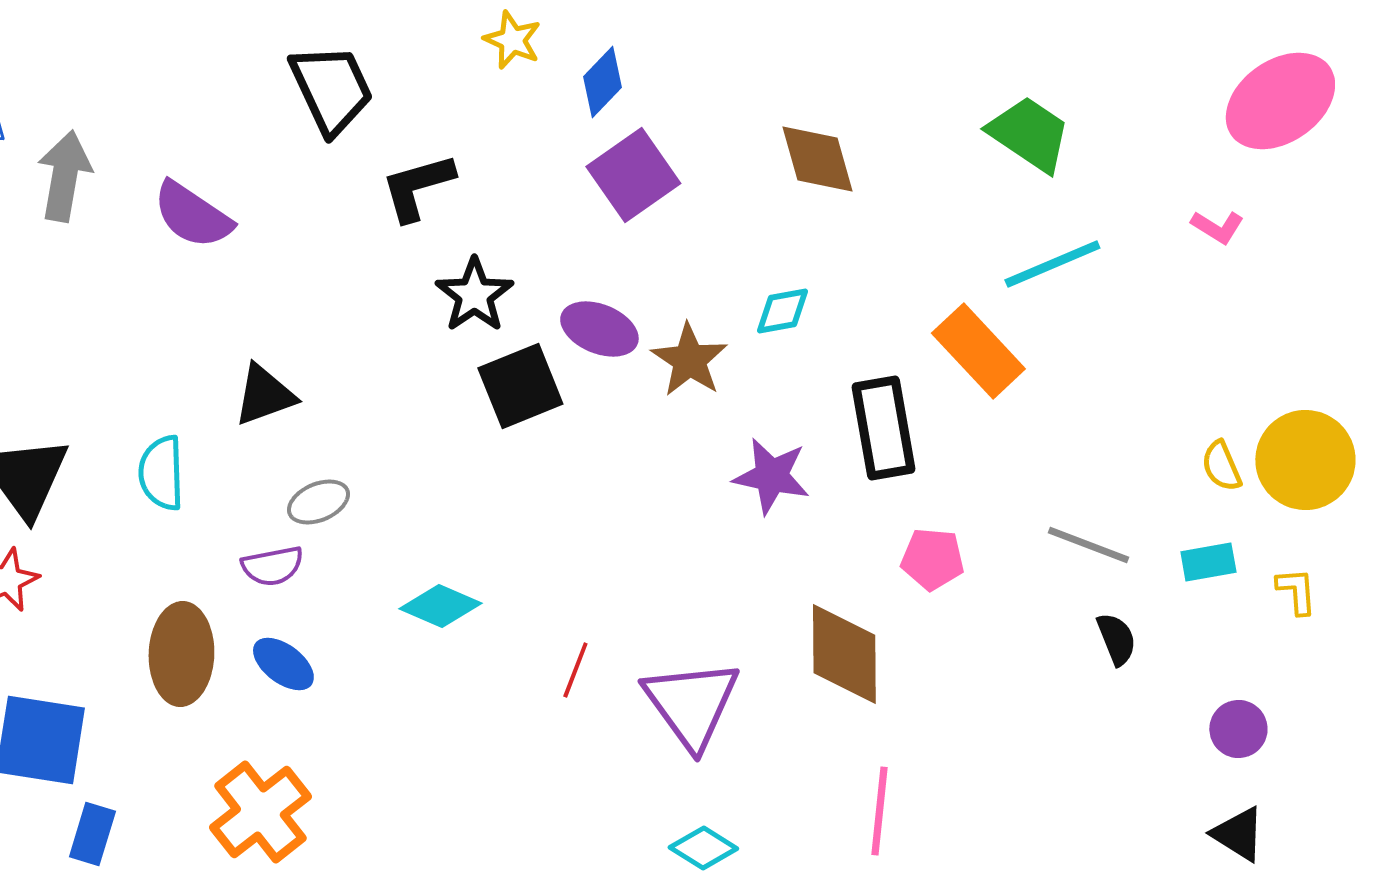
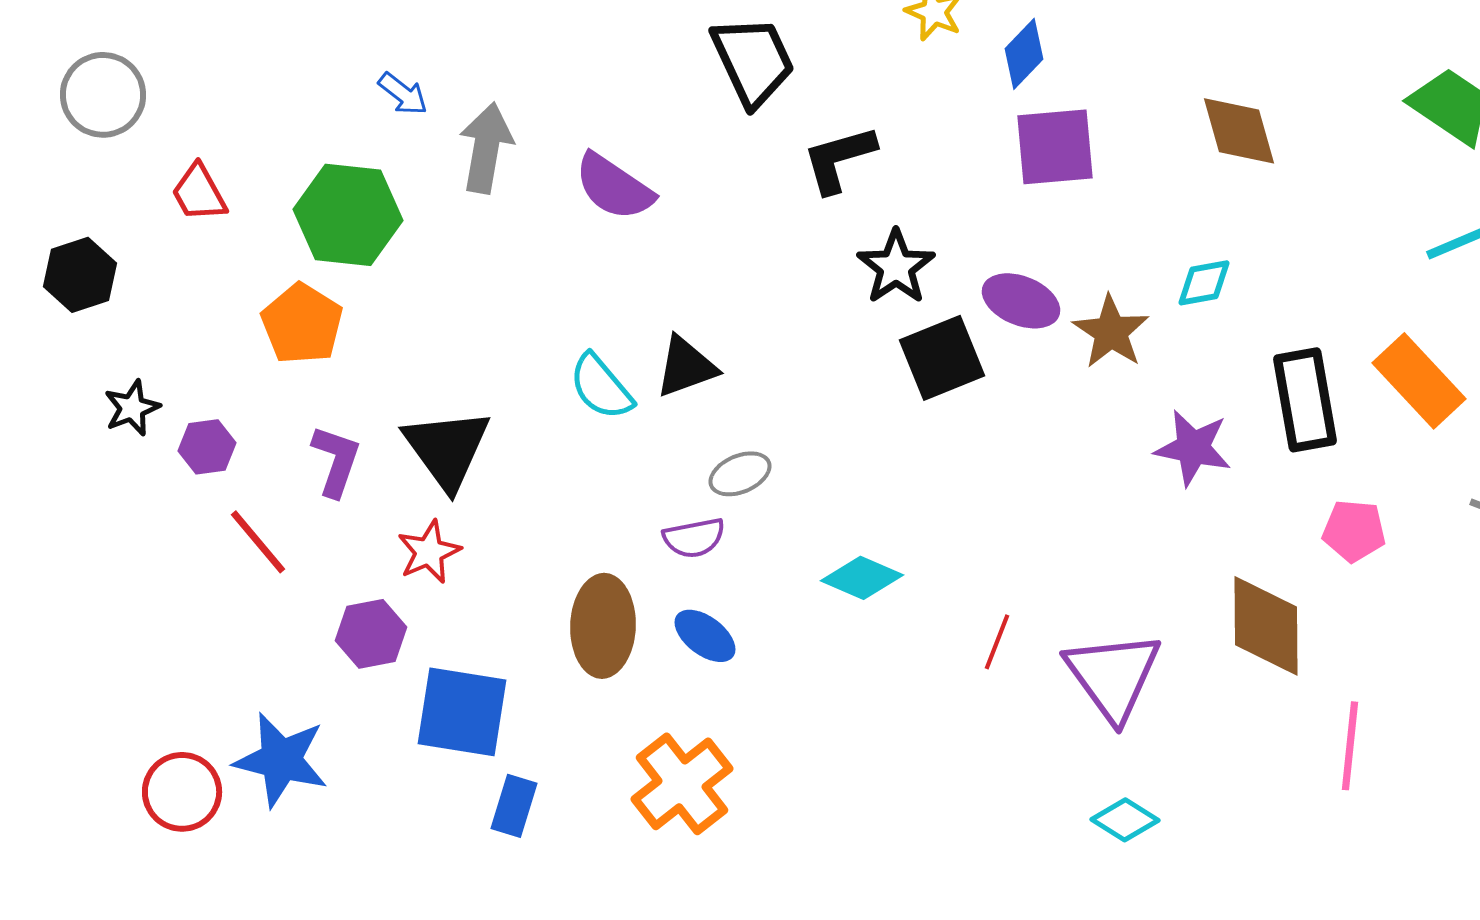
purple square: (633, 175) -> (1055, 147), turned 30
orange rectangle: (978, 351) -> (1419, 381), moved
cyan semicircle: (161, 473) -> (601, 387), moved, turned -38
pink line: (879, 811) -> (1350, 746), moved

